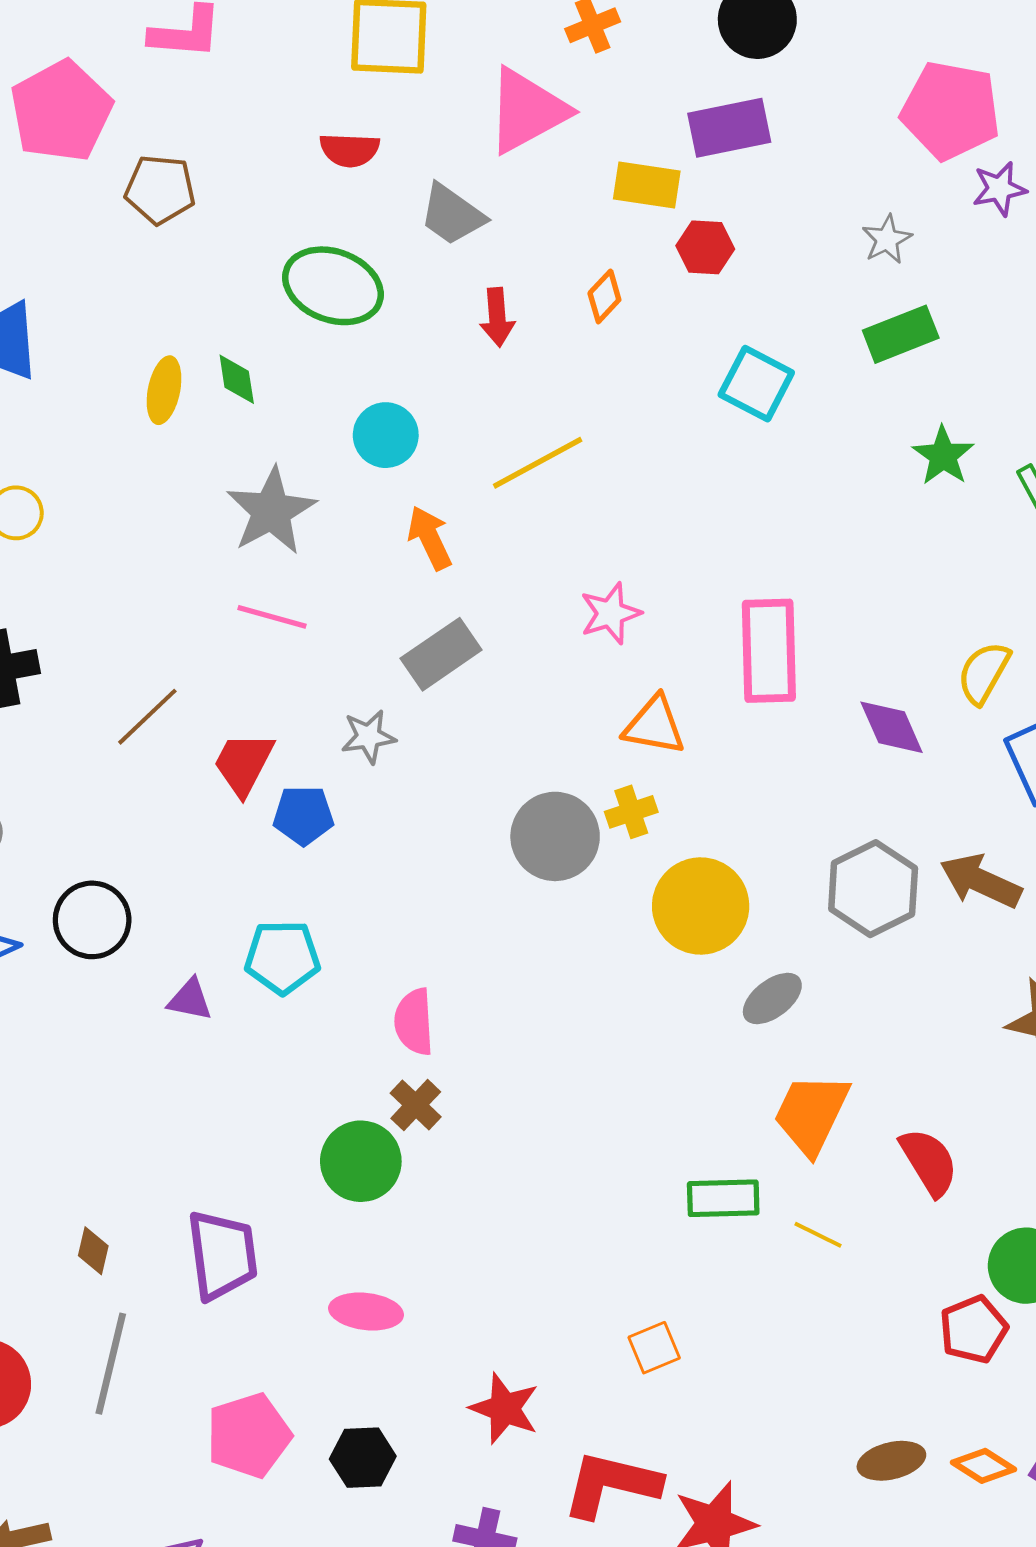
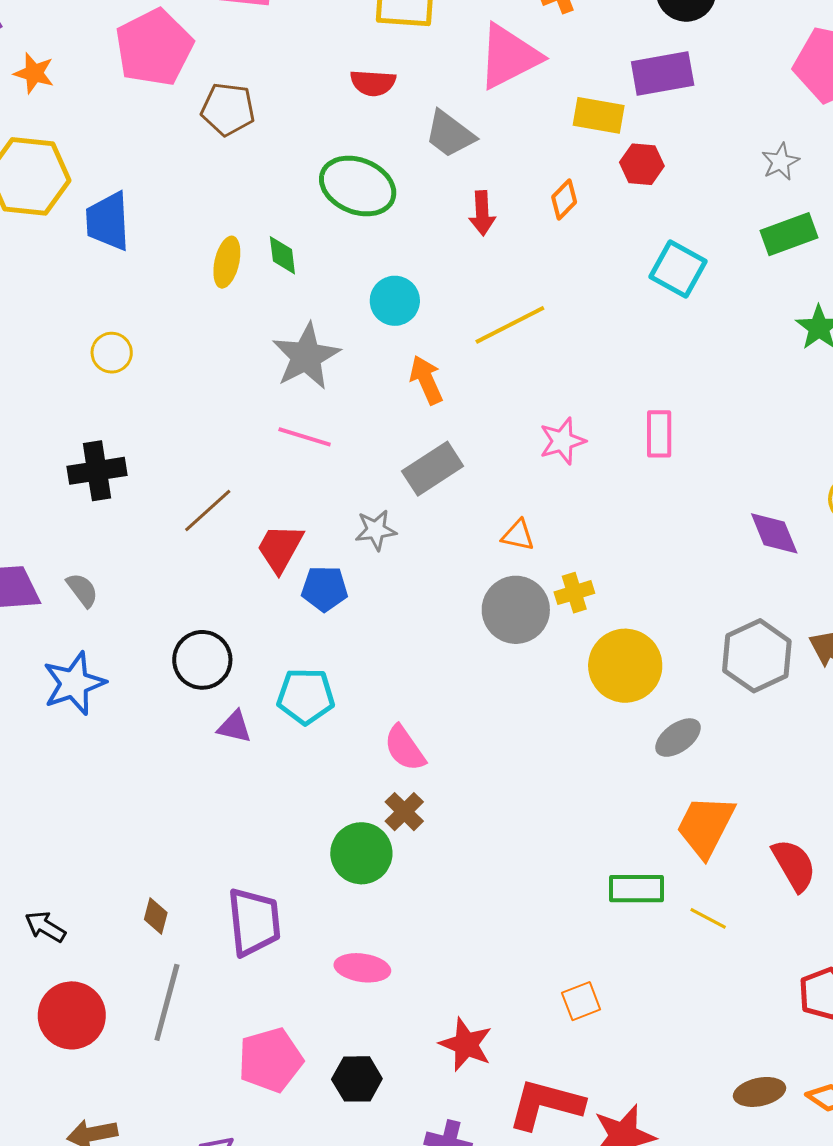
pink rectangle: (769, 651) -> (659, 434), moved, size x0.6
orange triangle: (654, 725) -> (518, 535), moved, size x0.7
black circle: (92, 920) -> (202, 660), moved
pink semicircle: (414, 1022) -> (405, 748), turned -33

